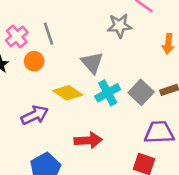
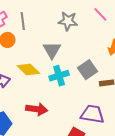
gray star: (120, 26) -> (68, 21), moved
gray square: (141, 92) -> (88, 70), moved

